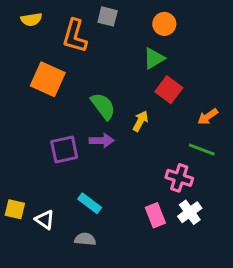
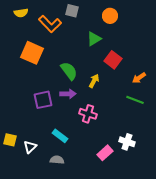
orange L-shape: (75, 36) -> (50, 24), turned -60
green triangle: (154, 58) -> (94, 39), moved
pink cross: (179, 178) -> (88, 114), moved
white cross: (190, 212) -> (127, 142), turned -35
pink rectangle: (155, 215) -> (105, 153), moved, turned 70
white triangle: (45, 220) -> (30, 147), turned 40

